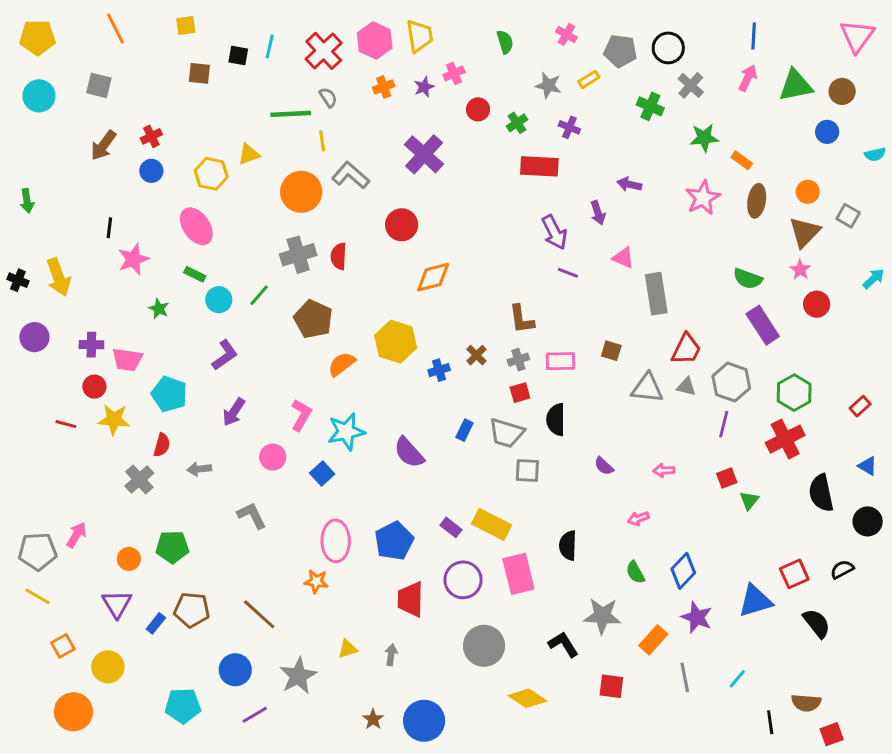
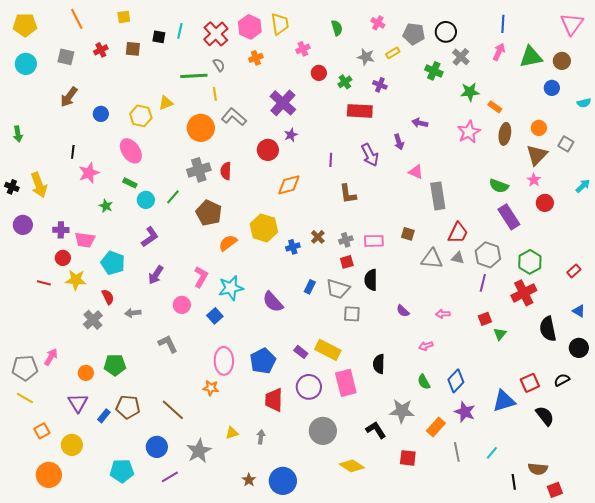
purple star: (424, 87) -> (291, 135), moved
red cross: (151, 136) -> (101, 50), moved
purple line: (568, 273) -> (331, 160), moved, turned 72
brown L-shape: (521, 319) -> (348, 194), moved
red semicircle: (162, 445) -> (108, 297), turned -42

